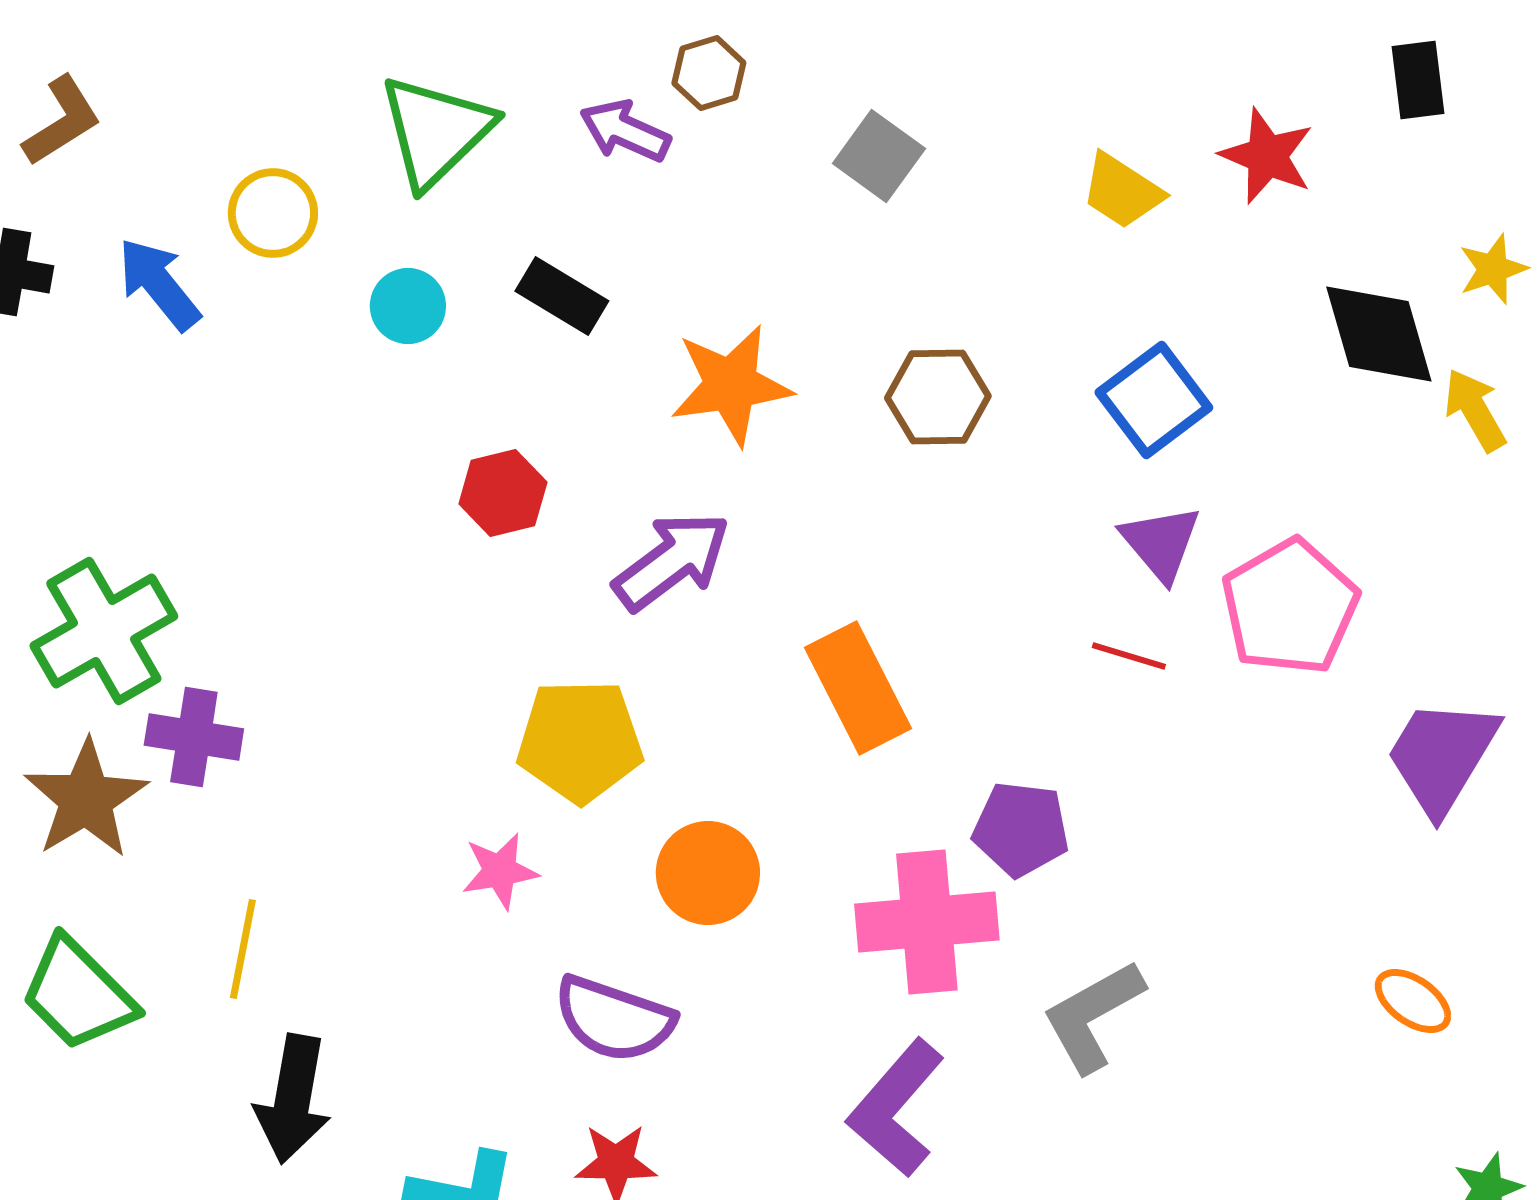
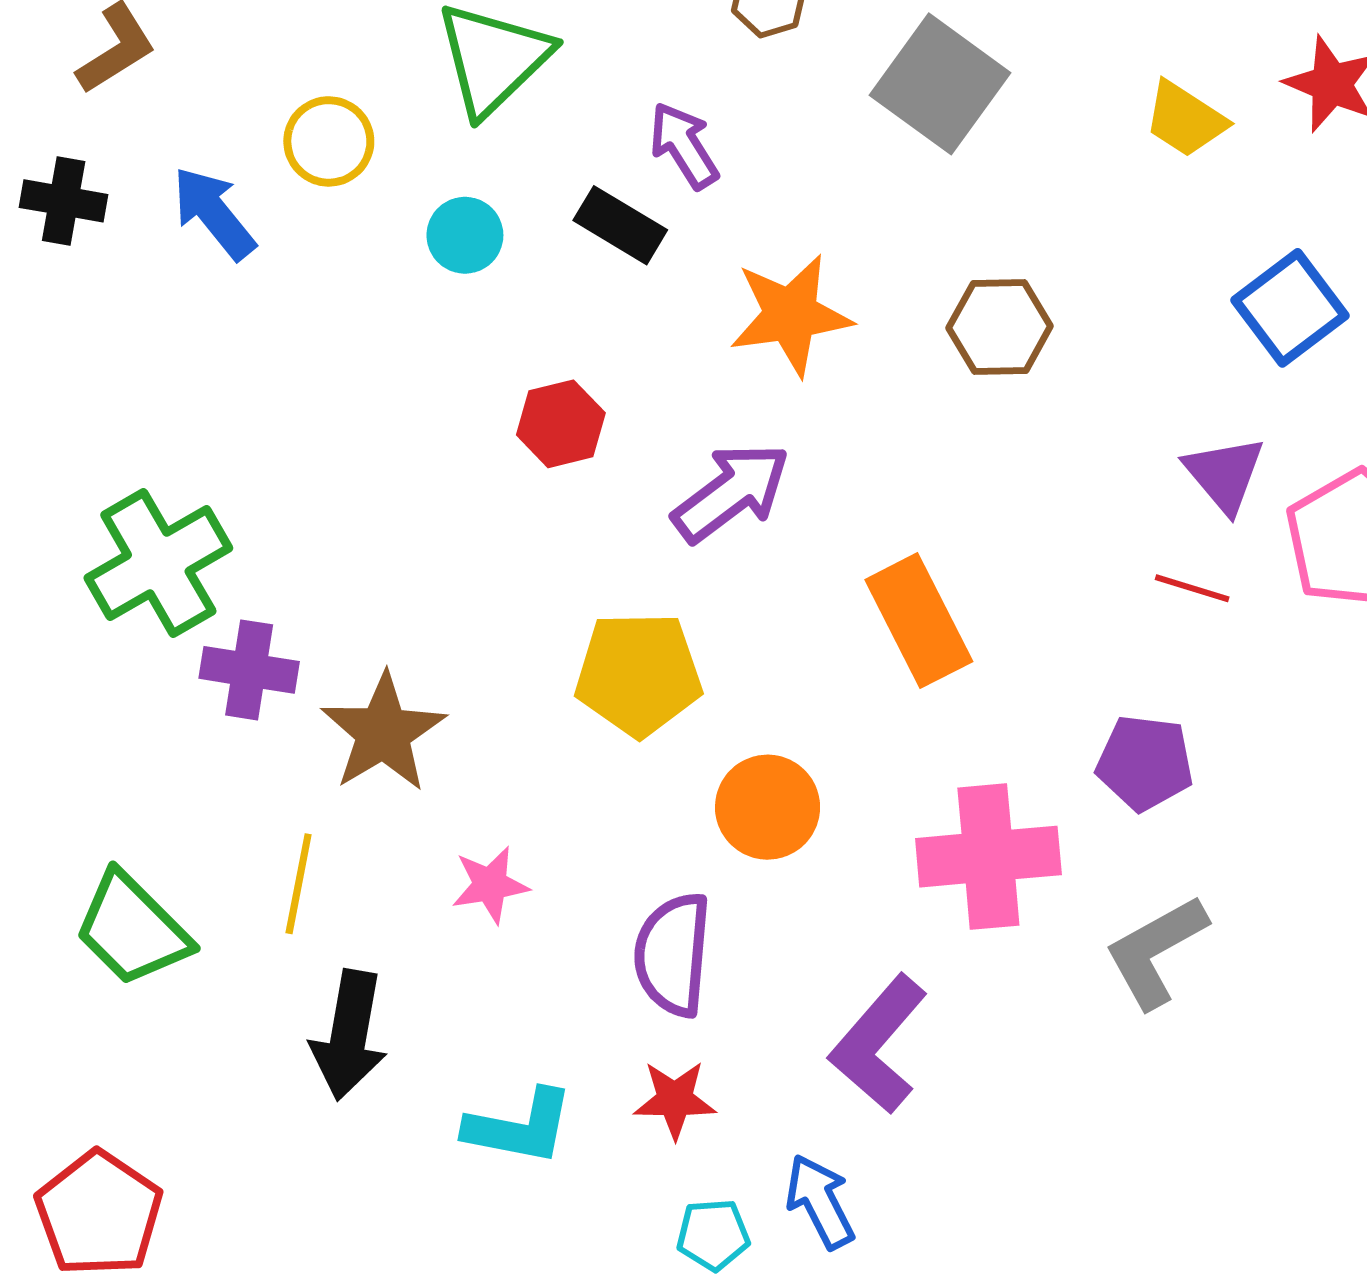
purple arrow: (625, 131) -> (684, 145), moved, turned 34
gray square: (879, 156) -> (940, 84), size x1.5
blue square: (1154, 400) -> (1290, 308), moved
brown star: (86, 799) -> (383, 732), moved
purple pentagon: (1021, 829) -> (1145, 763), moved
pink star: (500, 871) -> (490, 885), moved
purple semicircle: (614, 1019) -> (673, 954), turned 76
purple L-shape: (896, 1108) -> (878, 1044), moved

